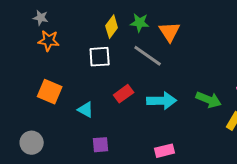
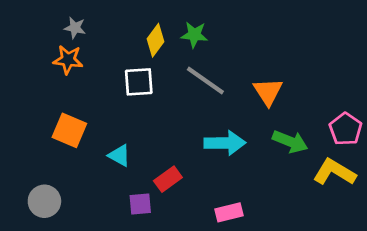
gray star: (41, 18) -> (75, 28), moved
orange triangle: (170, 32) -> (268, 92), moved
red rectangle: (124, 94) -> (168, 179), moved

